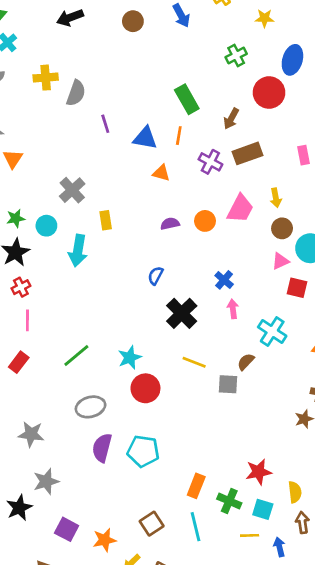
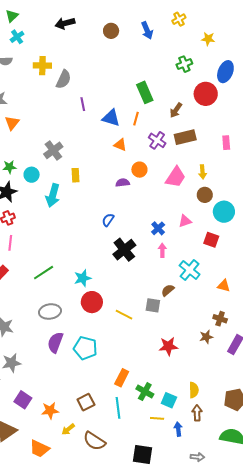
orange circle: (205, 221) -> (139, 170), moved
pink triangle: (280, 261) -> (185, 221), moved
yellow line: (194, 362) -> (124, 315), moved
red star: (259, 472) -> (168, 346), moved

